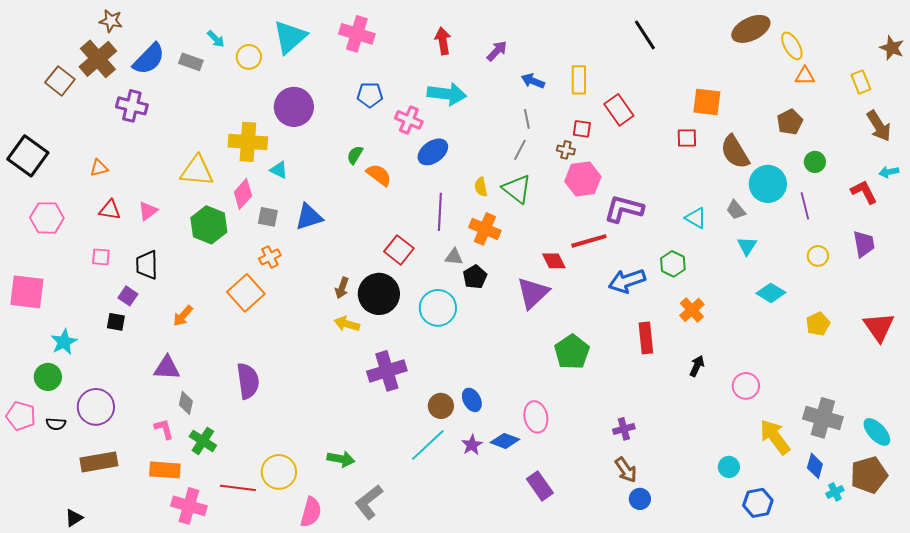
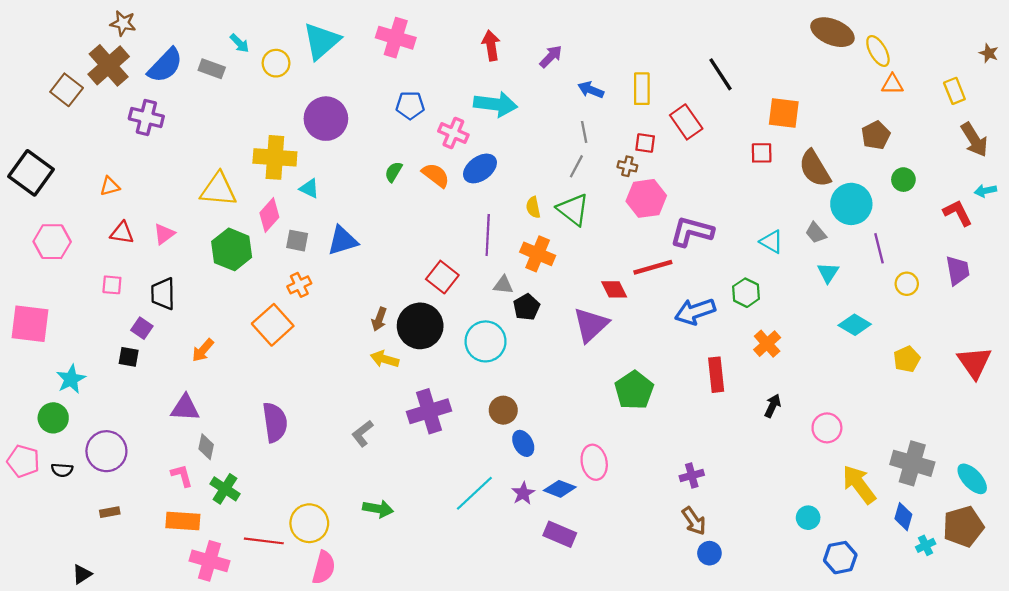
brown ellipse: (751, 29) -> (832, 32), turned 48
black line: (645, 35) -> (721, 74), moved
brown star: (892, 48) -> (989, 53), size x0.7
orange semicircle: (379, 175) -> (436, 175), moved
purple line: (805, 206) -> (879, 248), moved
brown circle: (441, 406) -> (503, 410), moved
brown rectangle: (99, 462) -> (110, 512), size x0.5
purple rectangle: (540, 486) -> (560, 534), moved, turned -32
gray L-shape: (369, 502) -> (362, 433), moved, size x0.7
pink semicircle: (311, 512) -> (324, 568), moved

